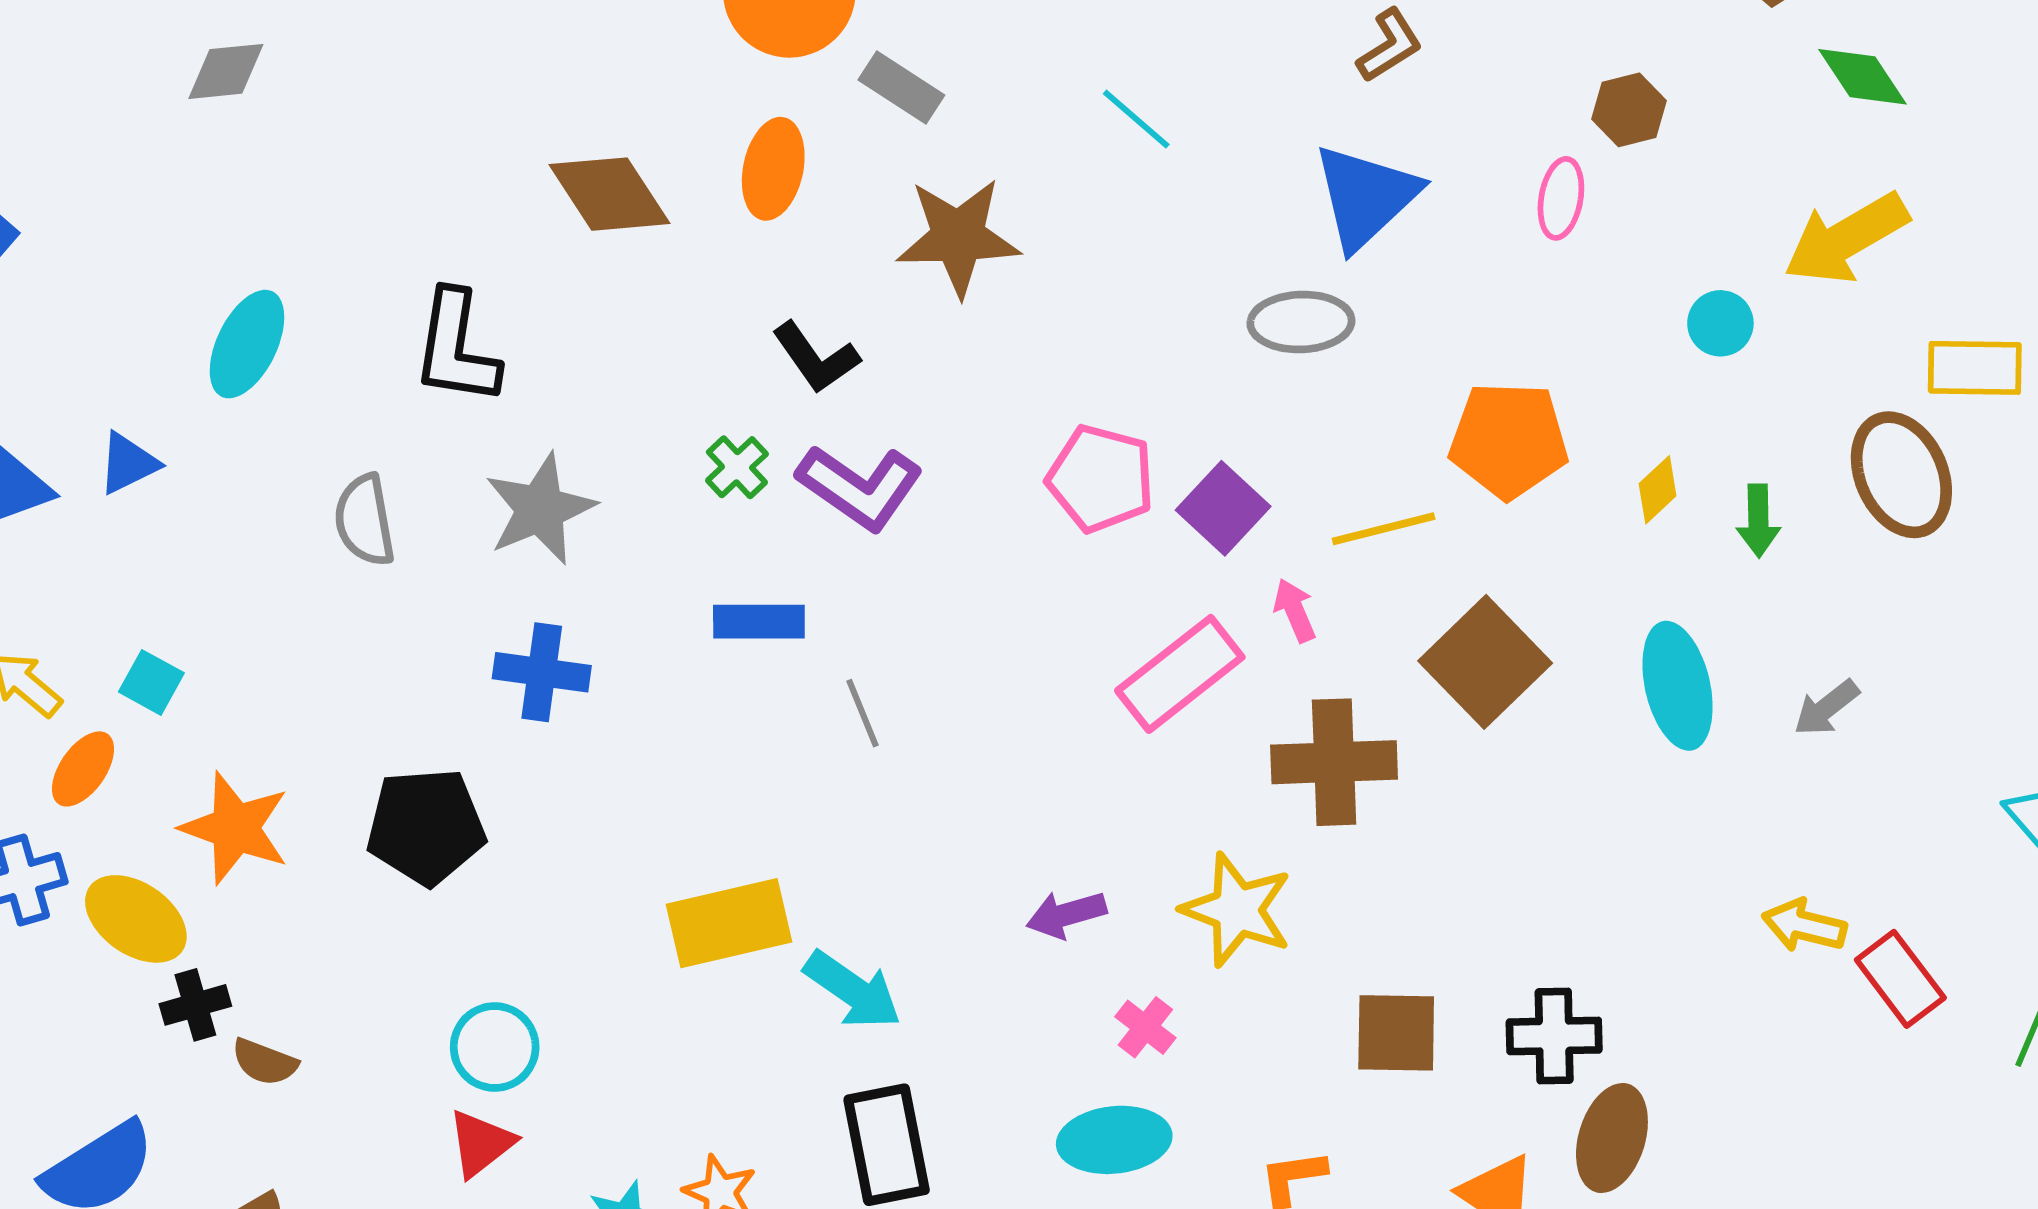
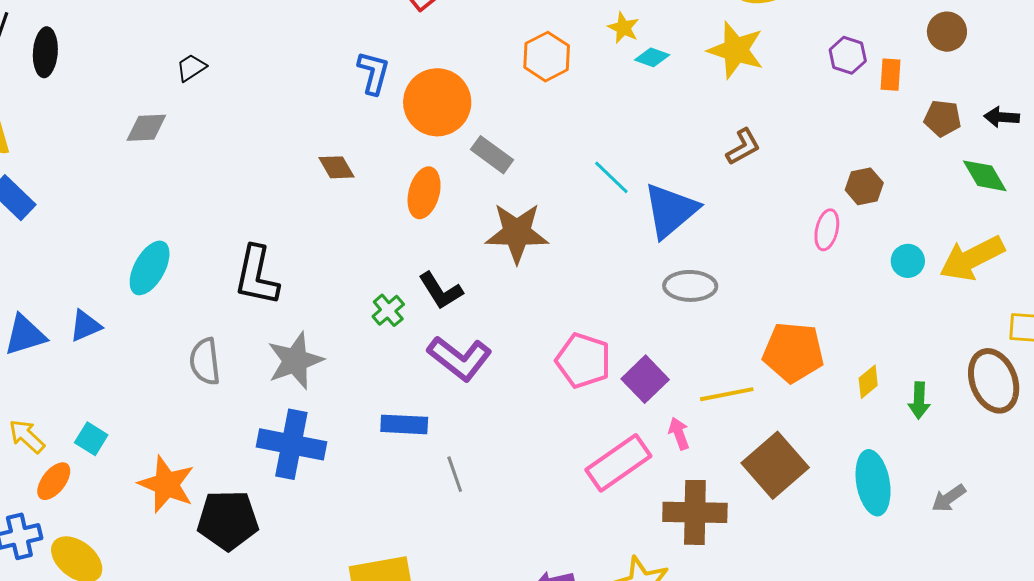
brown diamond: (609, 194) -> (336, 167), moved, size x0.6
blue triangle: (1366, 197) -> (671, 210), moved
cyan circle: (1720, 323) -> (908, 261), moved
green cross: (737, 467) -> (388, 310), moved
blue cross: (542, 672) -> (291, 444), size x1.4
orange star: (235, 828) -> (166, 484), moved

